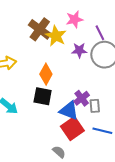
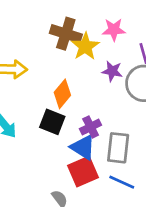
brown cross: (40, 29) -> (66, 34), turned -30
purple cross: (82, 98) -> (91, 127), moved
gray rectangle: (95, 106) -> (118, 148), size x1.6

